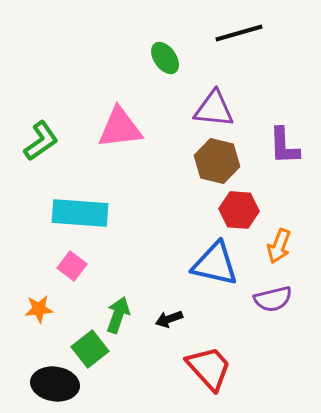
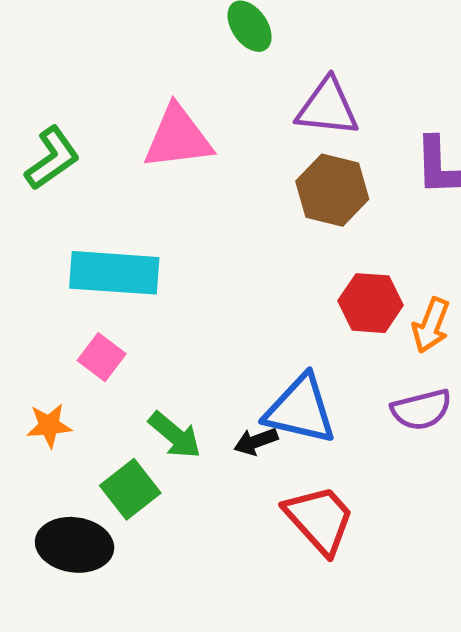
red hexagon: (239, 210) -> (370, 303), moved
blue triangle: (215, 264) -> (300, 410), moved
green arrow: (118, 315) -> (175, 435), turned 111

